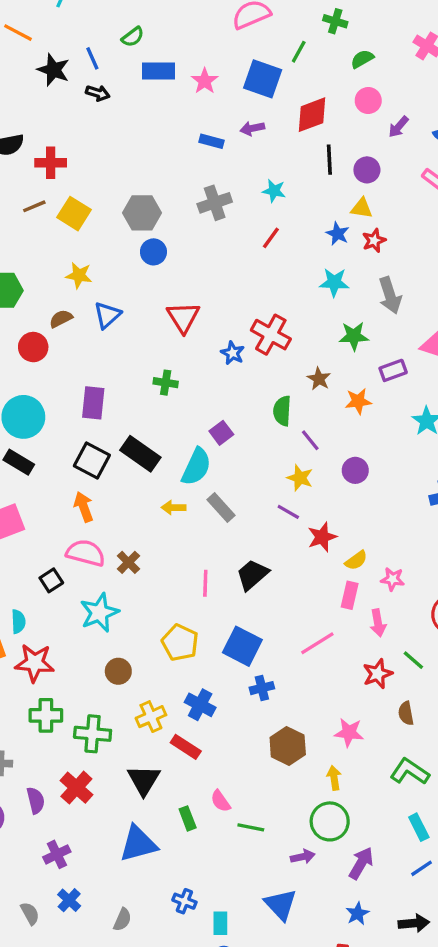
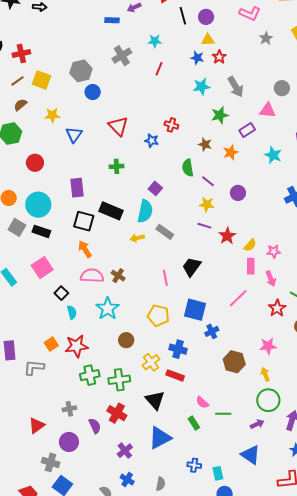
brown semicircle: (61, 319) -> (20, 105), moved
red cross: (271, 335) -> (171, 125), size x0.6
black square: (51, 580) -> (61, 293), moved
cyan semicircle: (18, 622) -> (72, 312), moved
green rectangle: (188, 818) -> (194, 423), moved
purple cross: (57, 854) -> (125, 451), moved

